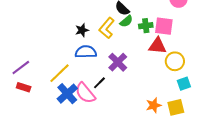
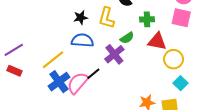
green semicircle: (126, 21) -> (127, 38), moved
pink square: (164, 26) -> (181, 18), moved
yellow L-shape: (107, 28) -> (107, 18), turned -30
cyan square: (184, 84) -> (180, 83), turned -32
pink semicircle: (85, 93) -> (78, 83), turned 75

